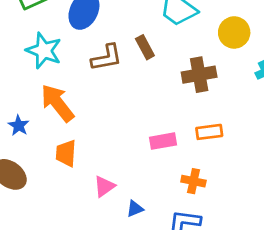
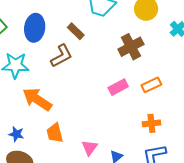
brown rectangle: (145, 47) -> (76, 31), moved
blue star: (19, 126) -> (16, 134), moved
pink rectangle: (163, 141) -> (118, 87), moved

